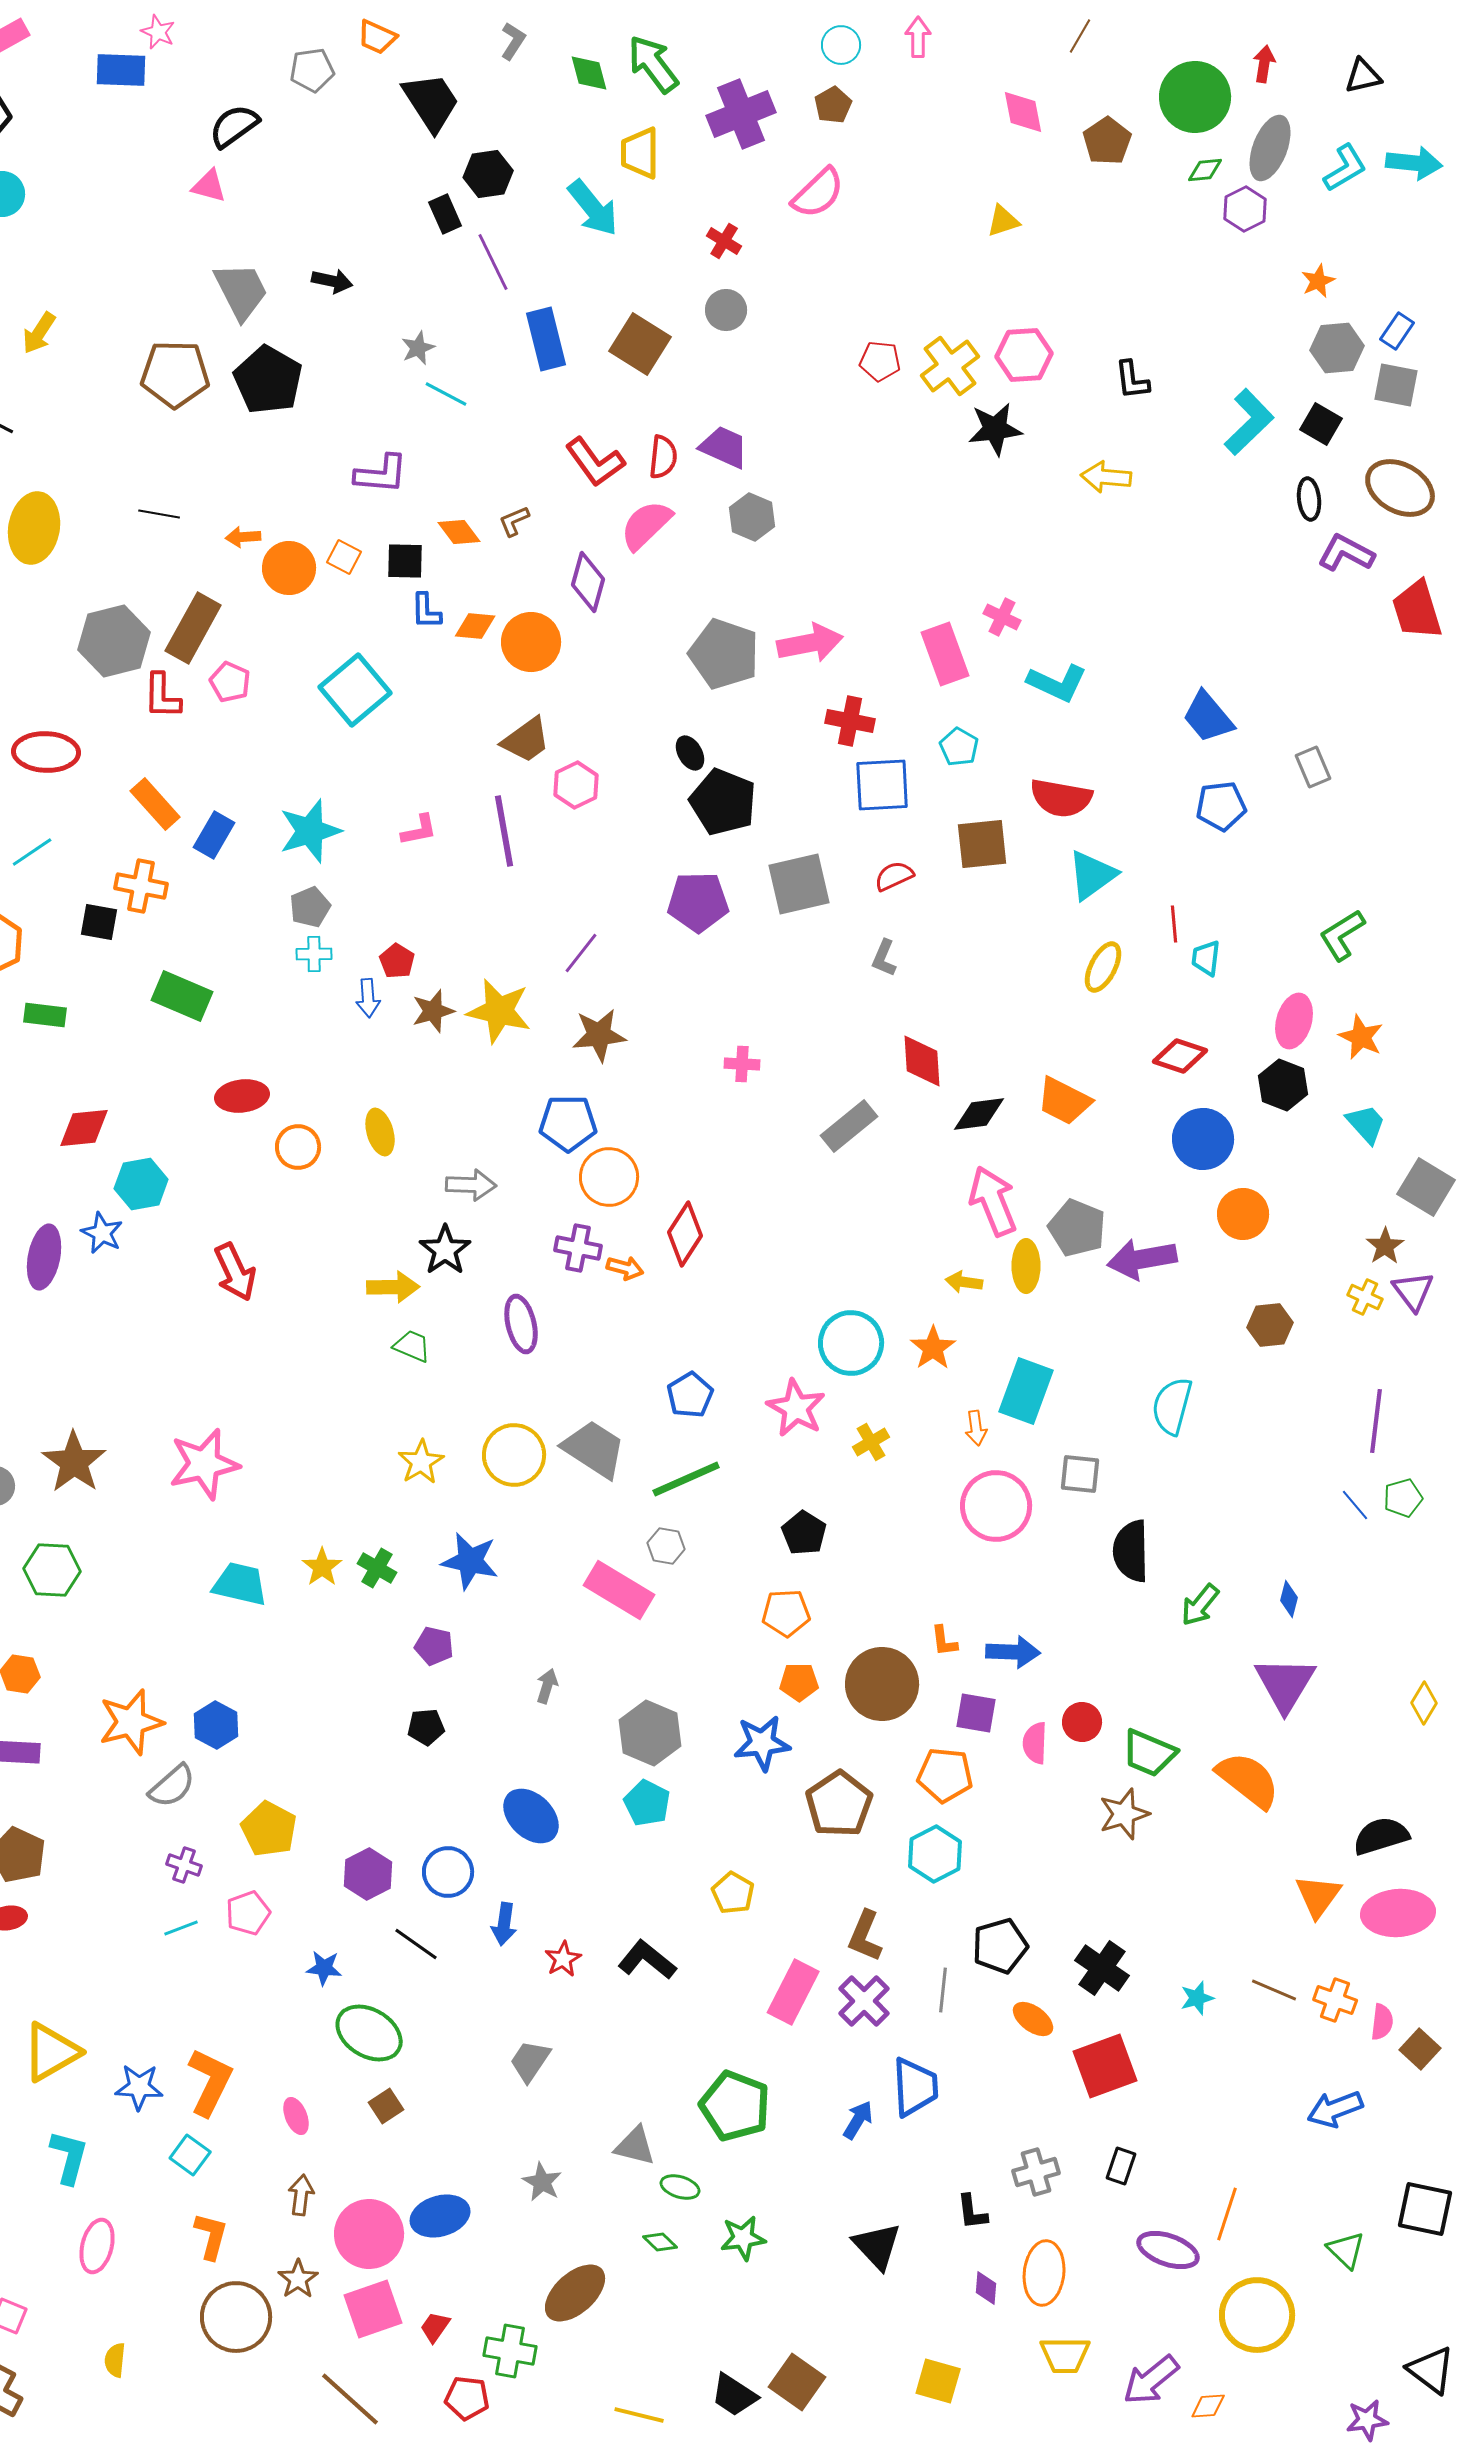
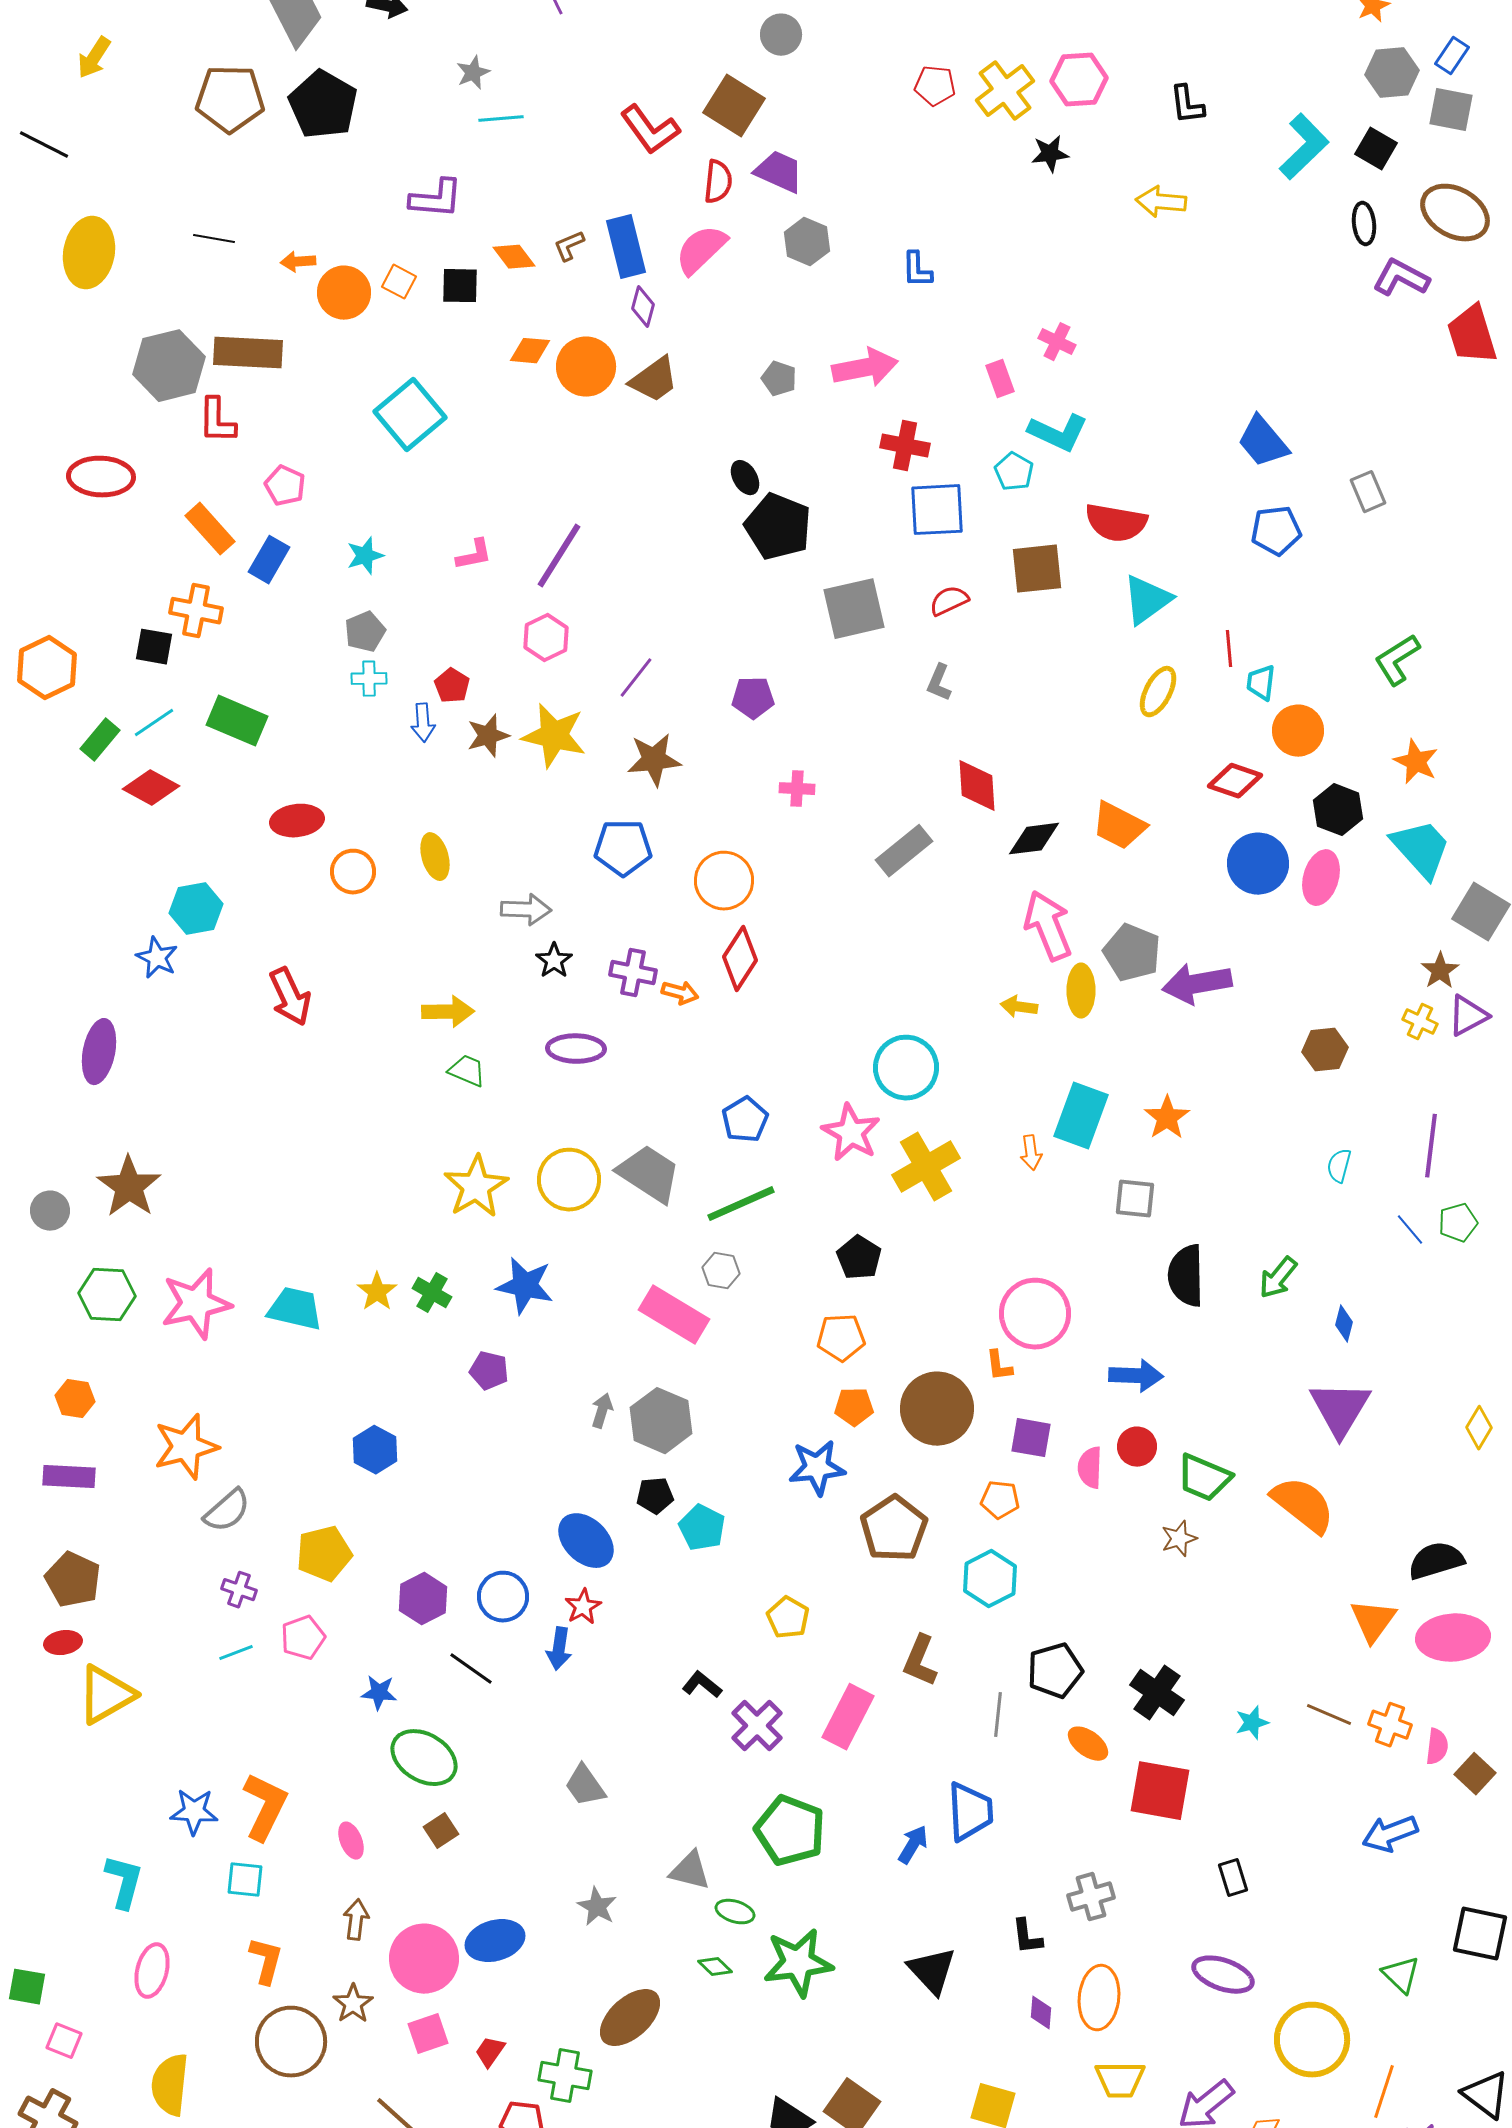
blue rectangle: (546, 339) -> (626, 247), moved
brown square: (640, 344) -> (734, 106), moved
cyan line: (446, 394) -> (501, 119), turned -33
black star: (995, 429) -> (1050, 154), size x0.7
red L-shape: (595, 462) -> (650, 130), moved
purple diamond: (588, 582) -> (643, 307), size x0.7
blue L-shape: (426, 611) -> (917, 270), moved
brown rectangle: (193, 628) -> (248, 353), turned 64
gray pentagon: (724, 654) -> (779, 379), size x0.5
pink rectangle: (945, 654) -> (1000, 379), size x0.6
pink pentagon: (230, 682) -> (285, 486), moved
cyan L-shape: (1057, 683) -> (1058, 433), moved
brown trapezoid: (526, 740) -> (654, 380), moved
pink hexagon: (576, 785) -> (546, 638), moved
cyan star: (310, 831) -> (365, 556), size x0.6
purple line: (504, 831) -> (559, 556), turned 42
cyan line: (32, 852) -> (154, 723), moved
purple pentagon: (698, 902) -> (753, 698), moved, size x0.7
green rectangle: (45, 1015) -> (100, 740), turned -57
pink ellipse: (1294, 1021) -> (1321, 878), moved
cyan trapezoid: (1366, 1124) -> (1421, 849), size x1.5
red diamond: (84, 1128) -> (151, 788), moved, turned 34
orange circle: (609, 1177) -> (724, 881), moved
orange circle: (1243, 1214) -> (1298, 731), moved
black star: (445, 1250) -> (554, 961), moved, size x0.7
purple ellipse: (44, 1257) -> (99, 1052), moved
purple triangle: (1413, 1291) -> (1468, 1016), turned 39
purple ellipse: (521, 1324) -> (576, 1049), turned -76
orange star: (933, 1348) -> (1167, 1118), moved
cyan semicircle: (1172, 1406) -> (1339, 1166), moved, size x0.6
yellow cross: (871, 1442) -> (926, 1167), size x1.8
yellow star: (421, 1462) -> (476, 1187), size x1.4
pink star: (204, 1464) -> (196, 1304), moved
pink circle: (996, 1506) -> (1035, 1314), moved
green arrow: (1200, 1605) -> (1278, 1278), moved
blue arrow: (1013, 1652) -> (1136, 1376), moved
blue hexagon: (216, 1725) -> (375, 1450), moved
black pentagon: (426, 1727) -> (655, 1496), moved
gray hexagon: (650, 1733) -> (661, 1421), moved
orange pentagon: (945, 1775) -> (1000, 1500), size x0.7
brown star: (1124, 1814) -> (1179, 1539), size x0.7
yellow pentagon: (269, 1829) -> (324, 1554), turned 30
red star: (563, 1959) -> (583, 1607), moved
black L-shape: (647, 1960) -> (702, 1685), size x0.7
purple cross: (864, 2001) -> (757, 1726), moved
yellow triangle: (51, 2052) -> (106, 1695), moved
gray trapezoid: (530, 2061) -> (585, 1786), turned -69
red square: (1105, 2066) -> (1160, 1791), turned 30
cyan square: (190, 2155) -> (245, 1880), turned -30
black rectangle: (1121, 2166) -> (1233, 1878), moved, turned -36
orange line: (1227, 2214) -> (1384, 2092), moved
green star: (743, 2238) -> (798, 1963), size x1.5
pink square: (373, 2309) -> (428, 2034), size x0.7
yellow semicircle: (115, 2360) -> (170, 2085), size x1.8

